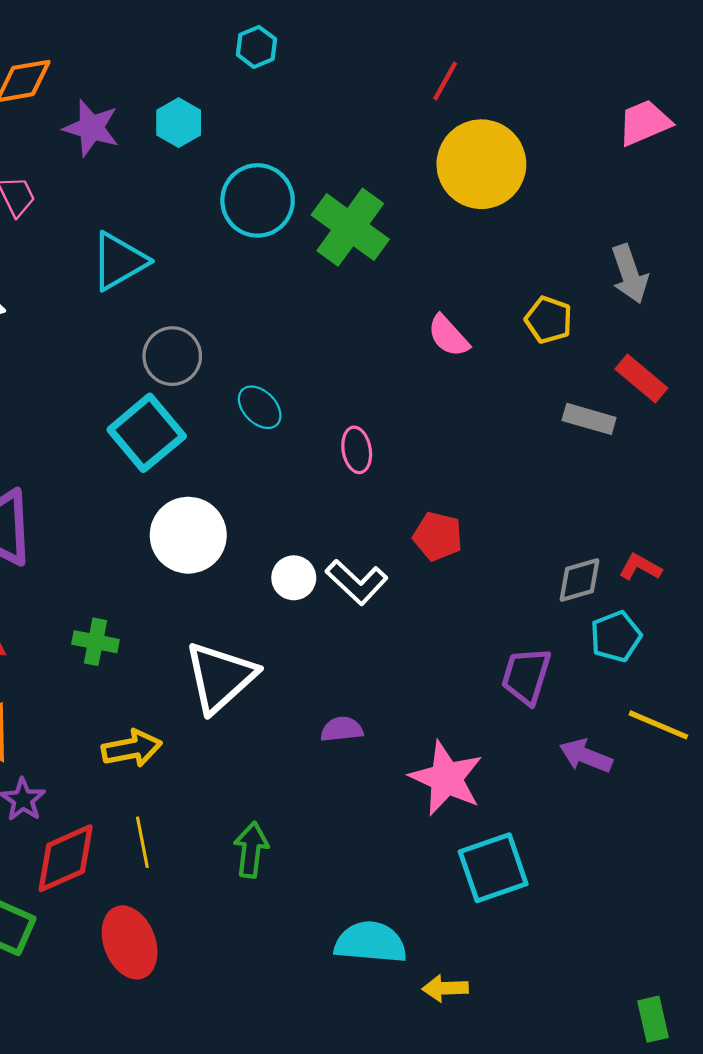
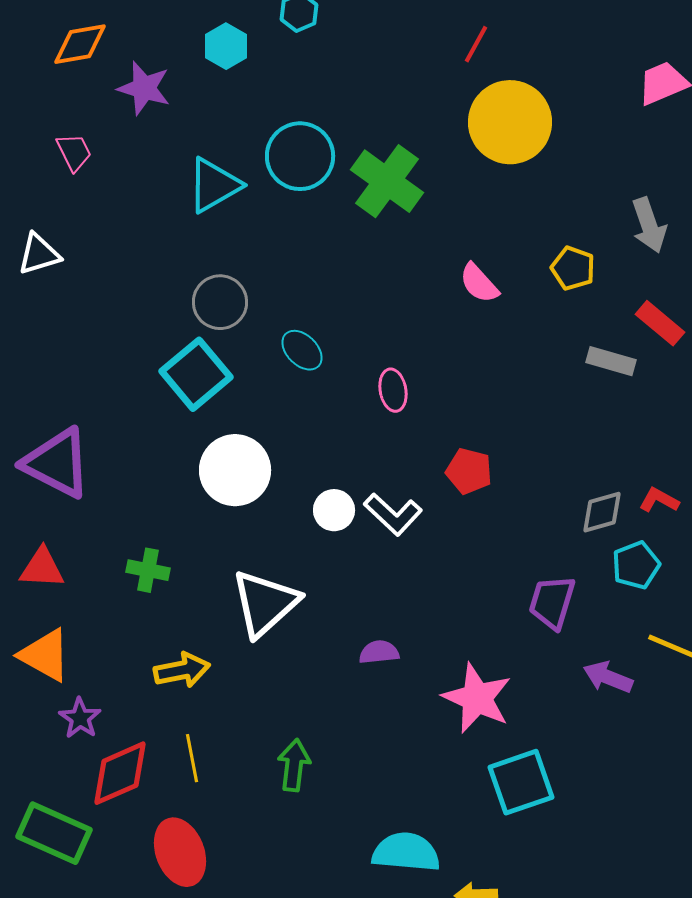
cyan hexagon: (179, 123) -> (226, 46), moved
cyan triangle: (119, 261) -> (214, 185), moved

